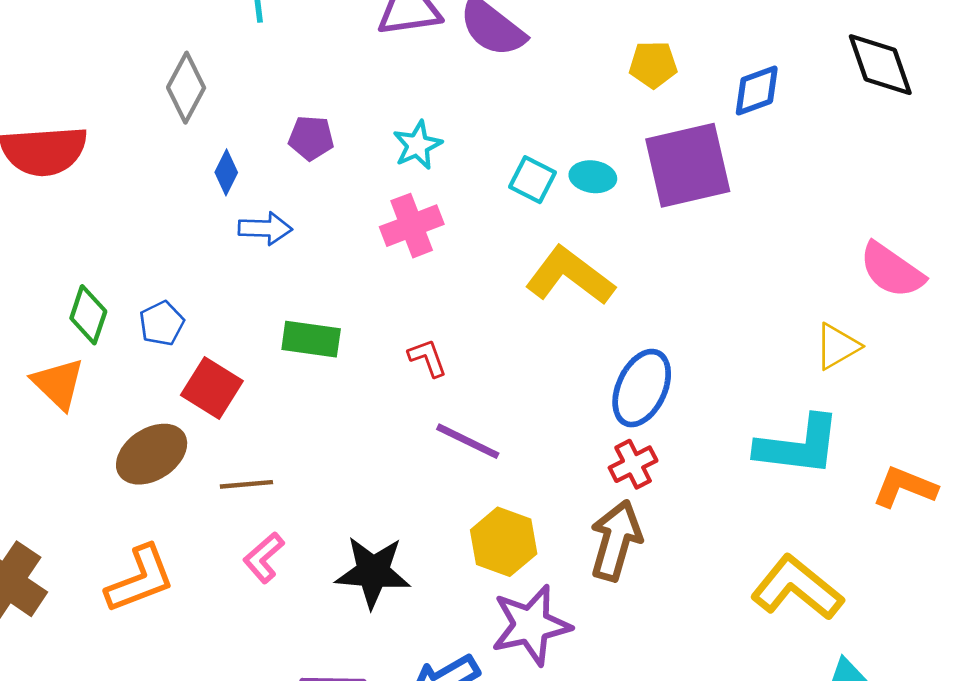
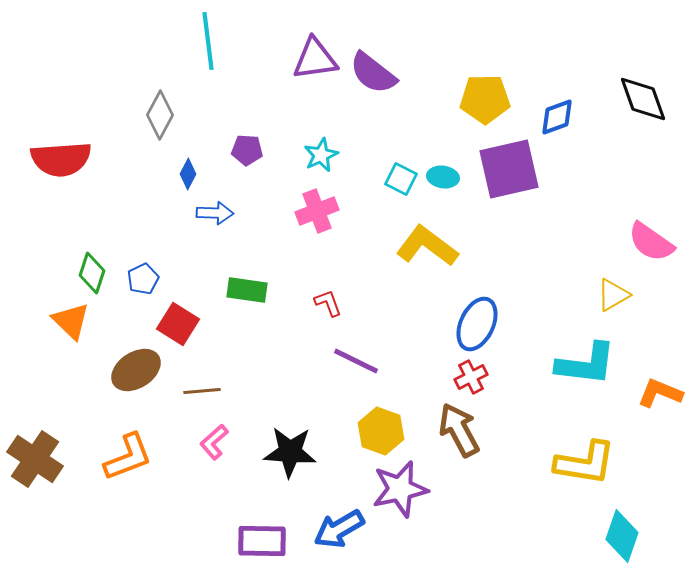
yellow pentagon: (653, 65) -> (485, 99), size x1.5
brown arrow: (616, 540) -> (459, 430), turned -44
yellow L-shape: (797, 588) -> (585, 463), turned 150

